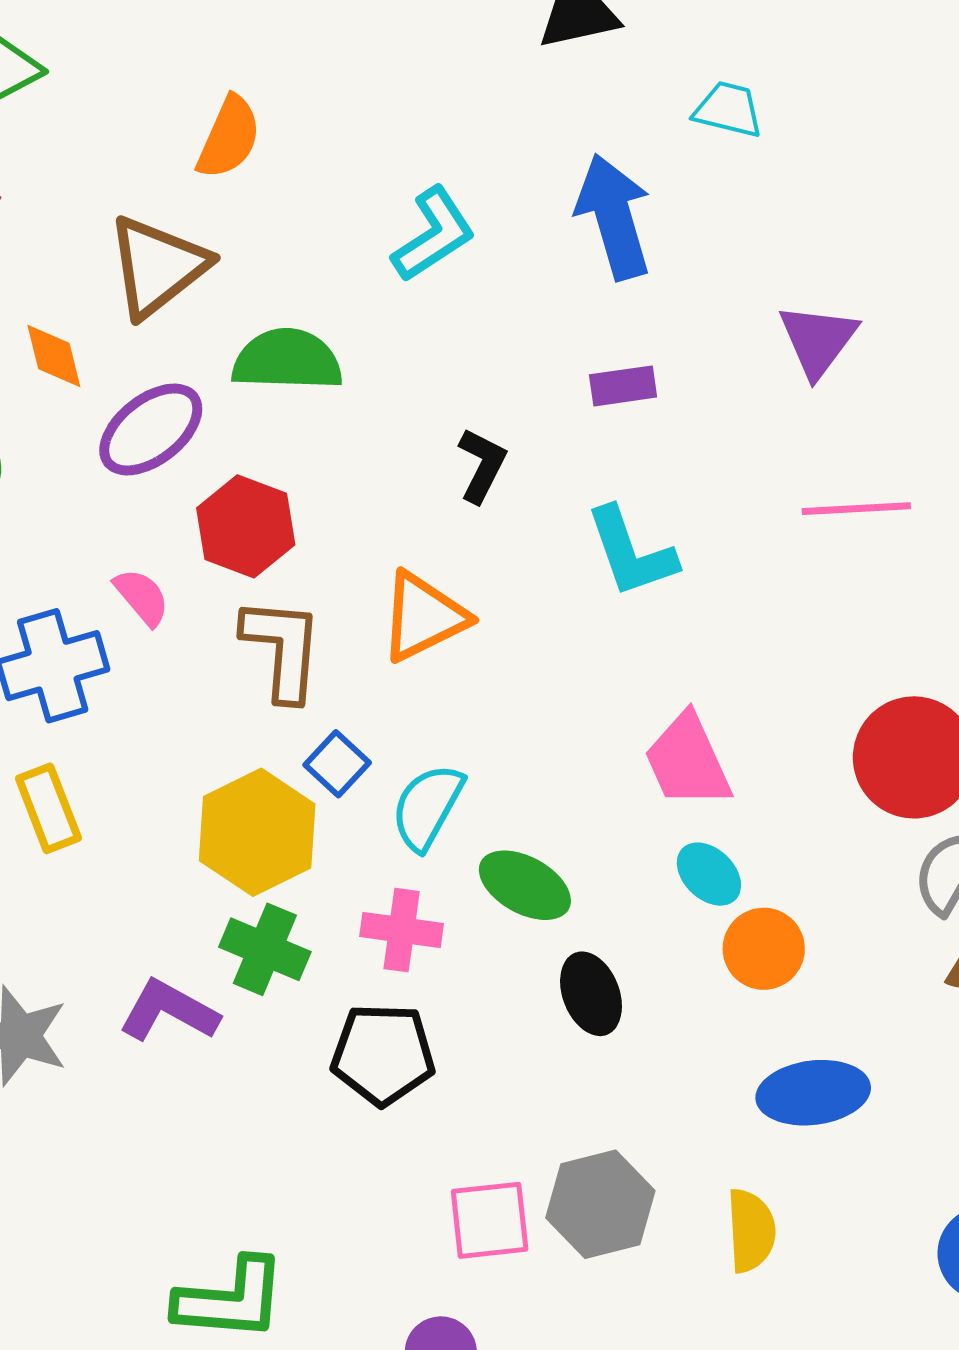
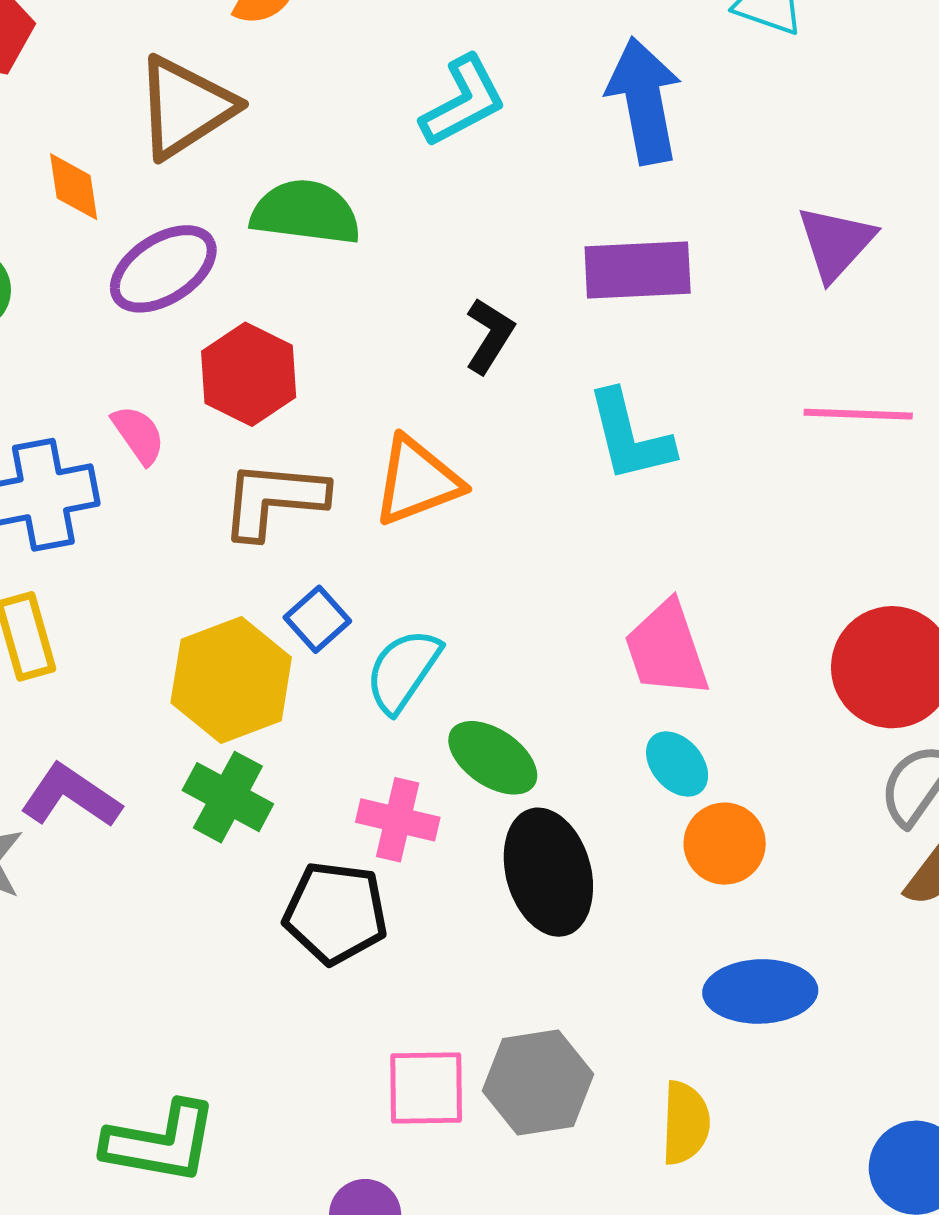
purple rectangle: (623, 386) -> (638, 270), size x1.6
brown L-shape: (282, 649) -> (274, 500), turned -95
pink cross: (402, 930) -> (398, 820), moved
black ellipse: (591, 994) -> (548, 872), size x1.5
purple L-shape: (169, 1011) -> (71, 796), moved

